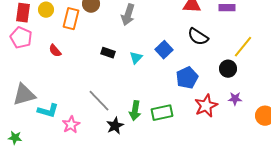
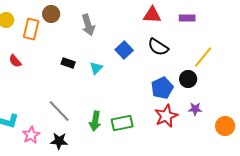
gray arrow: (128, 15) -> (88, 25), turned -35
blue square: (164, 50) -> (124, 50), moved
blue pentagon: (187, 78) -> (162, 88), moved
black star: (115, 126) -> (59, 141), moved, turned 30

